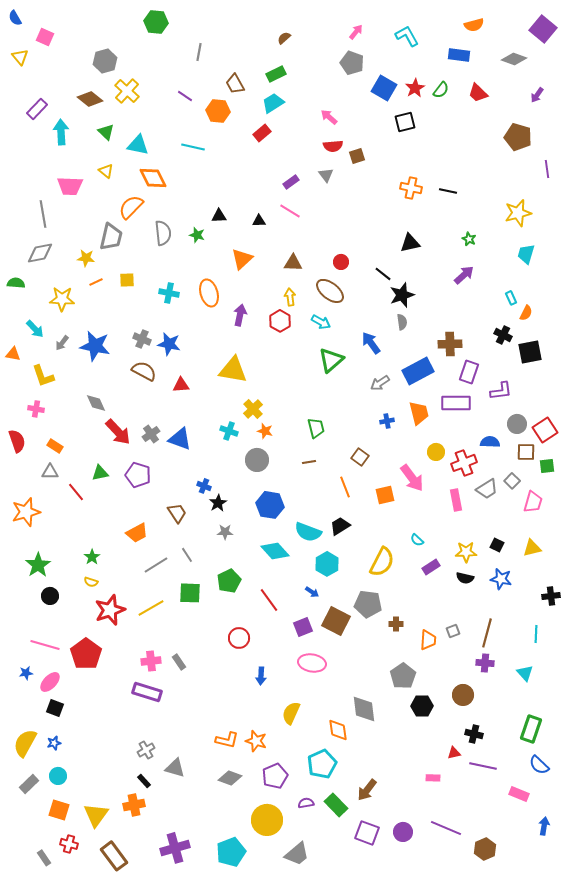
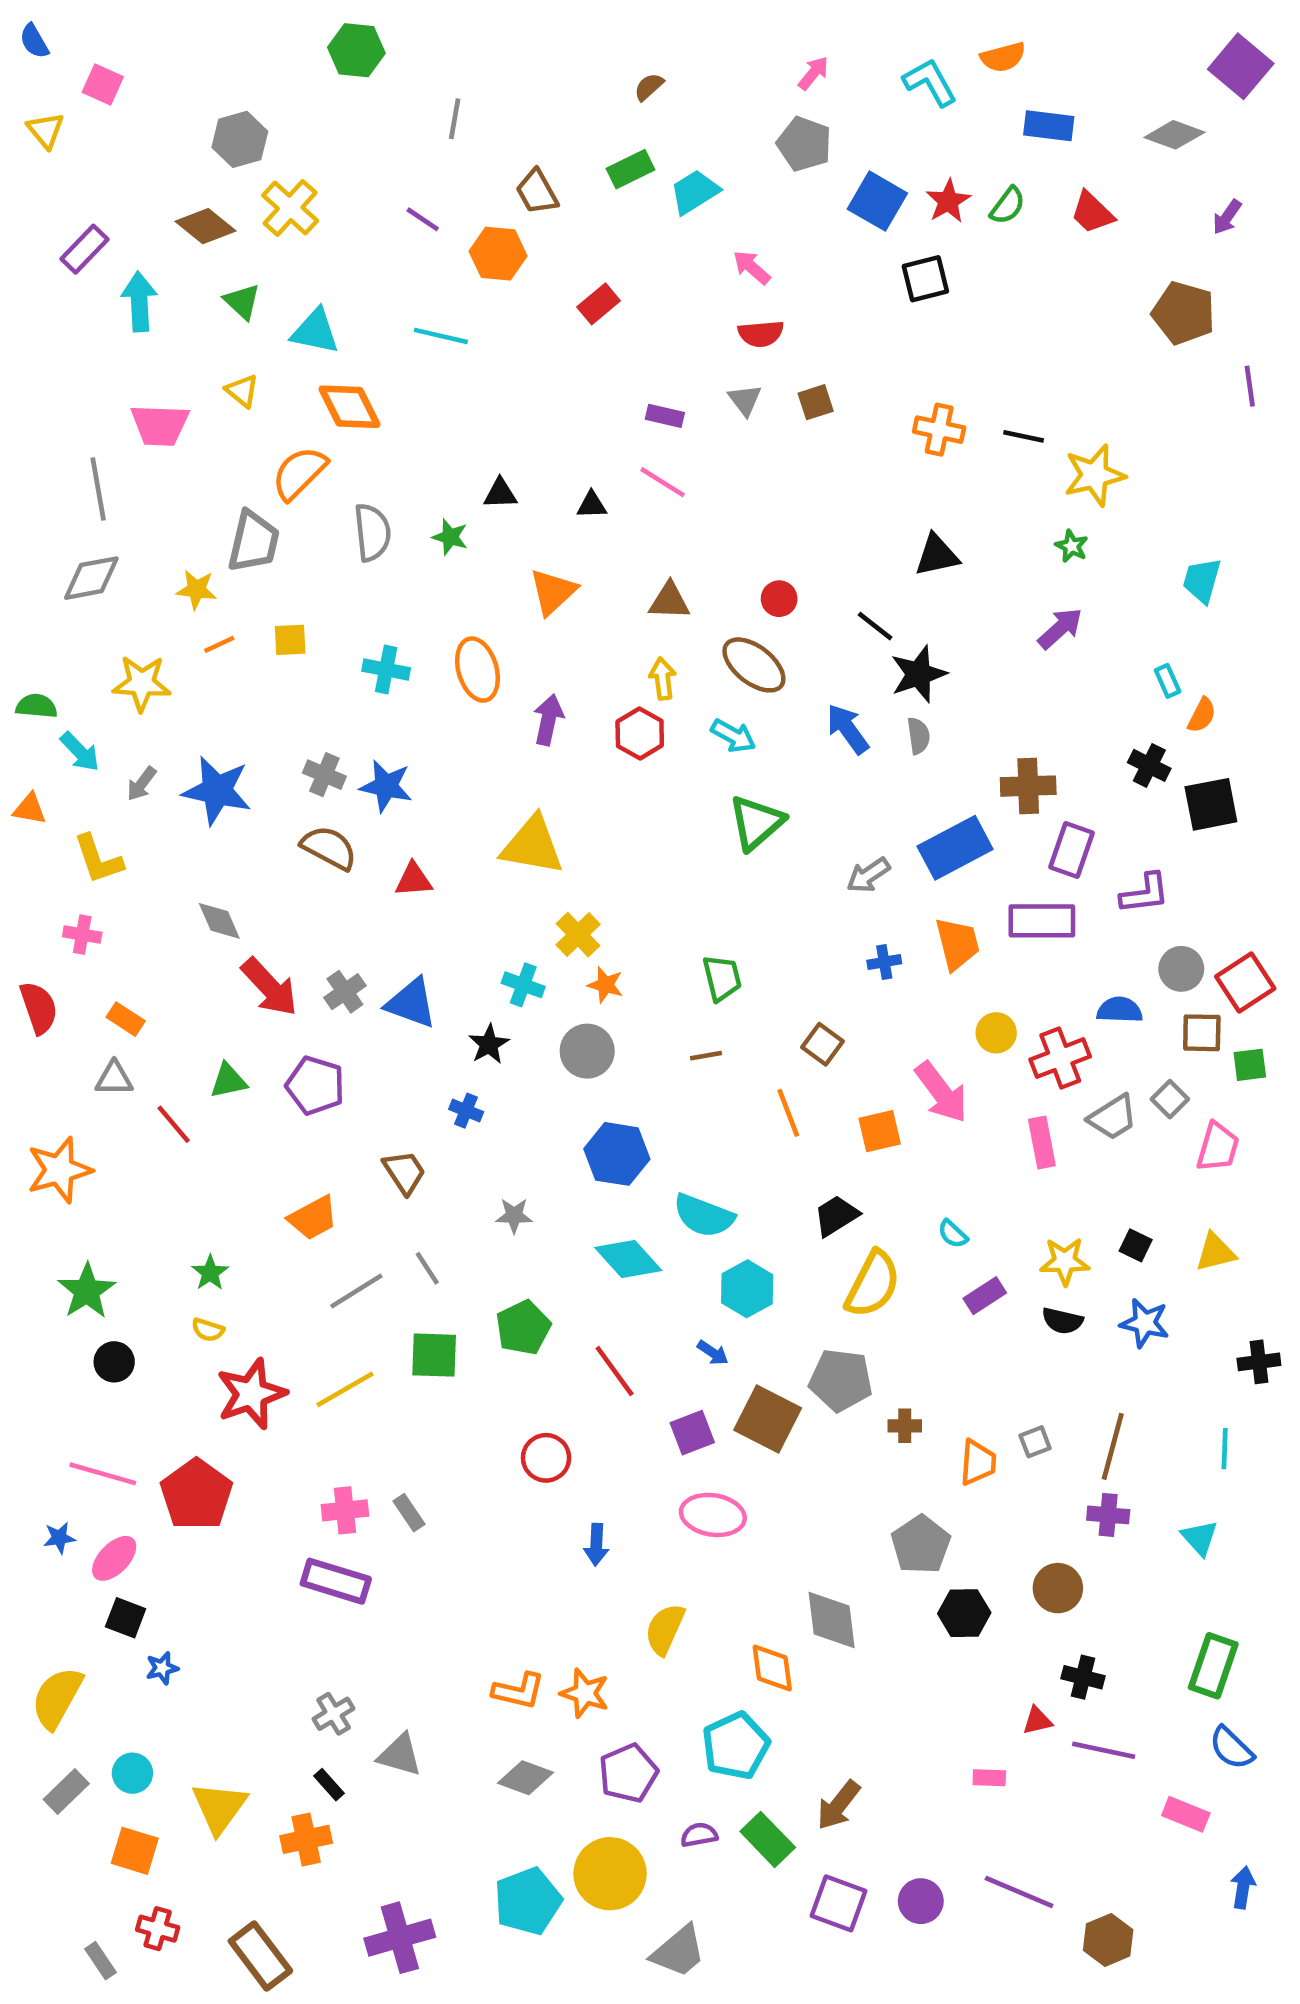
orange semicircle: (474, 25) -> (1003, 57), moved
cyan trapezoid: (273, 103) -> (695, 192), moved
brown square: (357, 156) -> (816, 402), moved
purple rectangle: (291, 182) -> (665, 416), turned 49
yellow star: (518, 213) -> (1094, 475), moved
green semicircle: (16, 283) -> (36, 706), moved
blue arrow: (371, 343) -> (848, 729), moved
black star: (218, 503) -> (489, 1044), moved
black trapezoid: (340, 526) -> (836, 1216), moved
blue star: (54, 743) -> (162, 1668), moved
yellow triangle: (96, 815) -> (219, 1807), moved
cyan pentagon: (231, 852) -> (528, 1901), moved

